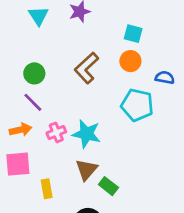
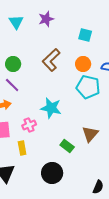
orange circle: (130, 61) -> (83, 64), moved
pink cross: (56, 132) -> (29, 125), moved
brown triangle: (86, 170) -> (90, 134), moved

